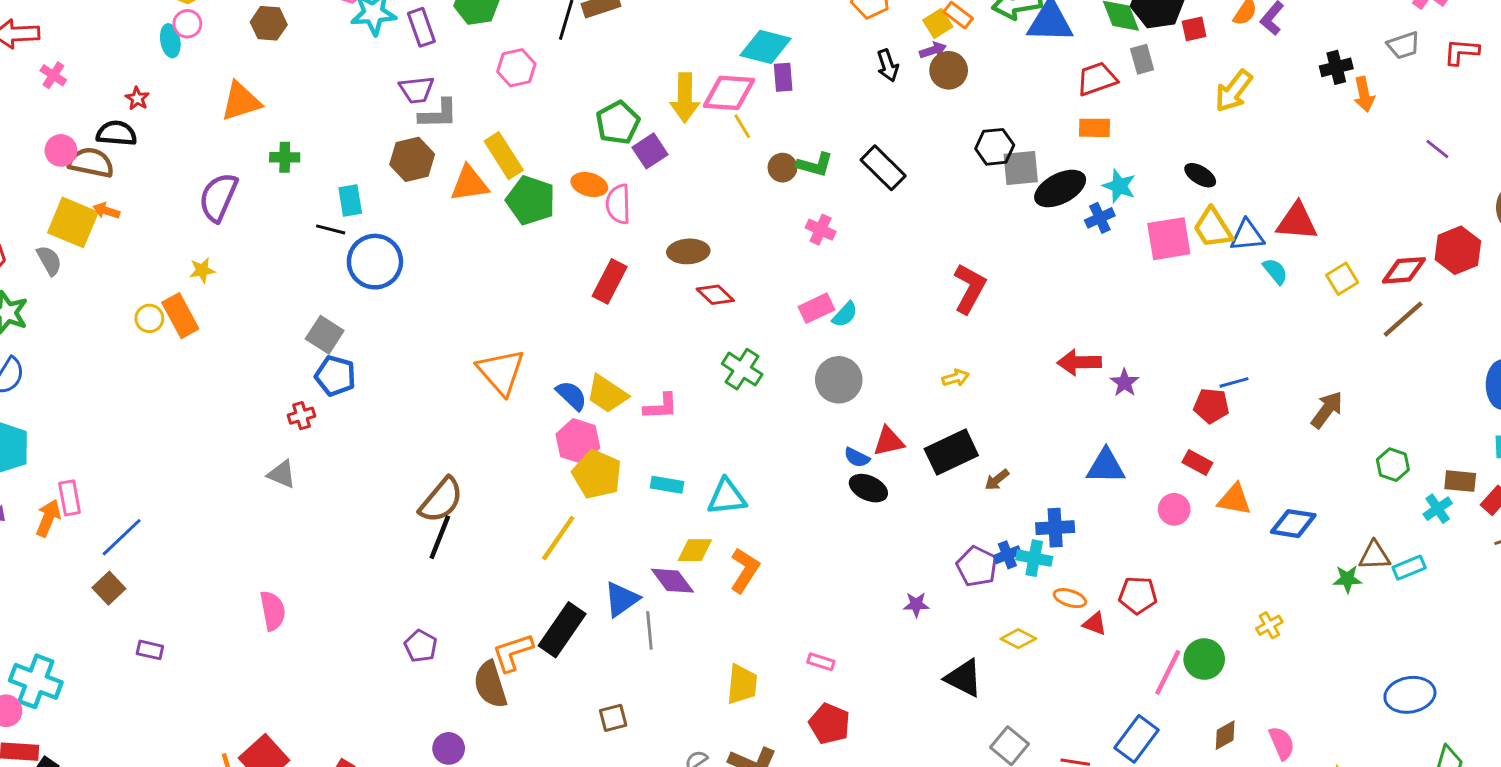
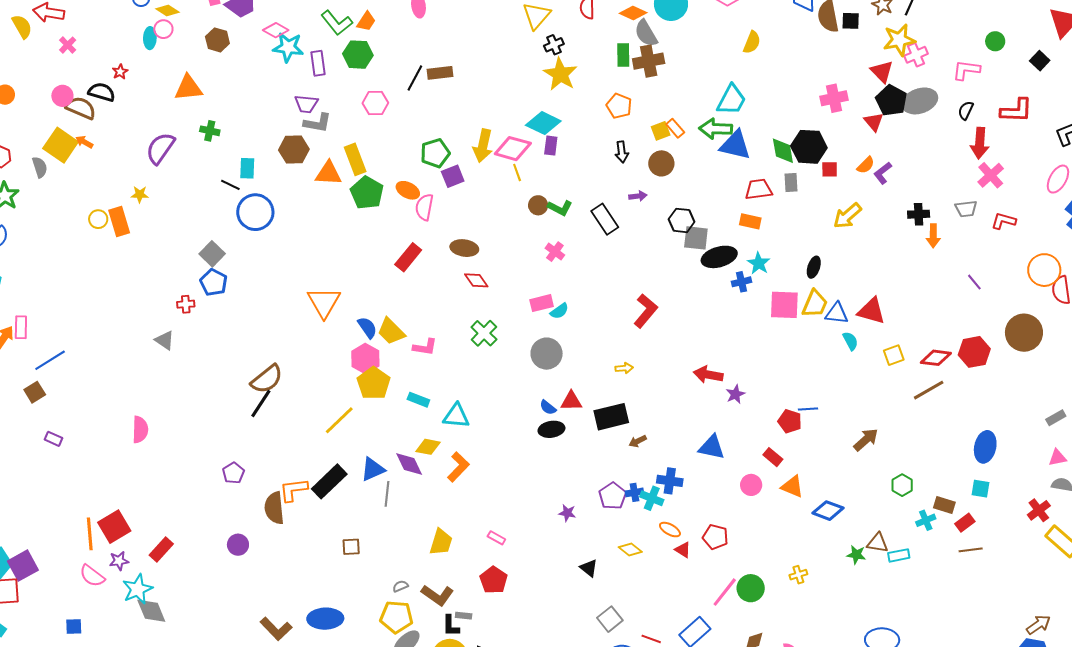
purple arrow: (933, 50) -> (638, 196), moved
black ellipse: (1200, 175) -> (814, 267), turned 65
yellow trapezoid: (1213, 228) -> (815, 304), turned -136
black ellipse: (868, 488) -> (551, 429), turned -45
black triangle: (964, 678) -> (589, 568), size x0.7

